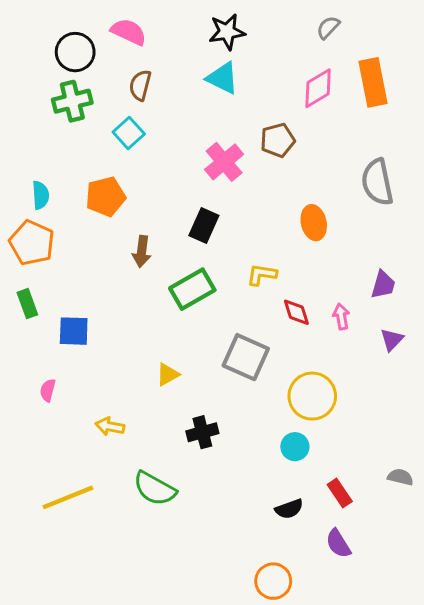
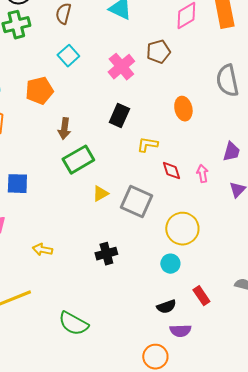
cyan square: (129, 133) -> (68, 56), moved
black rectangle: (204, 226) -> (119, 116), moved
green rectangle: (192, 289) -> (78, 160), moved
yellow triangle: (168, 374) -> (100, 194), moved
green semicircle: (155, 489) -> (73, 324), moved
purple semicircle: (338, 544) -> (180, 331), moved, turned -60

